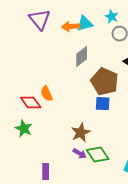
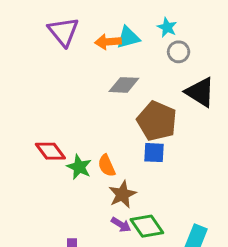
gray diamond: (82, 57) -> (124, 85), turned 40
orange semicircle: (47, 94) -> (107, 166), moved
green star: (24, 129) -> (79, 167), moved

